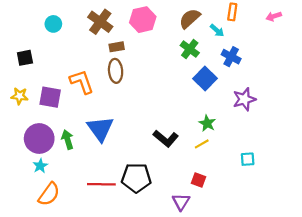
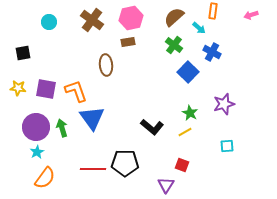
brown rectangle: (117, 47) -> (128, 42), moved
orange L-shape: (82, 82) -> (76, 91), moved
purple star: (244, 99) -> (224, 104), moved

